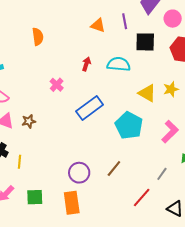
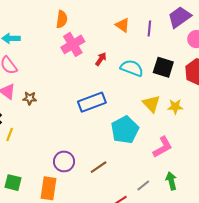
black square: (145, 42) -> (163, 67), moved
pink cross: (57, 85) -> (73, 44), moved, size x1.6
green square: (35, 197) -> (13, 183), moved

